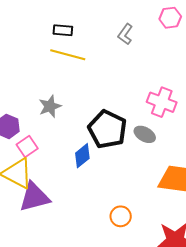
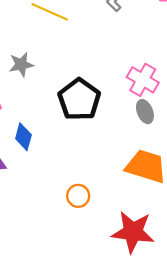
gray ellipse: (145, 134) -> (145, 112), moved, turned 30
blue diamond: (82, 156) -> (23, 137), moved, turned -45

